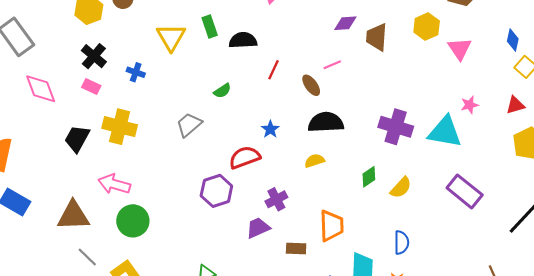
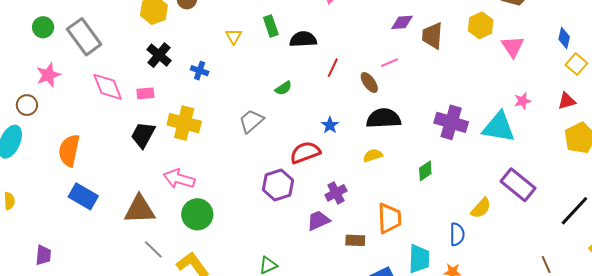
yellow triangle: (171, 37) -> (234, 36), size x0.6
pink rectangle: (91, 86) -> (145, 93), moved, turned -30
yellow semicircle: (401, 188) -> (481, 208), moved

